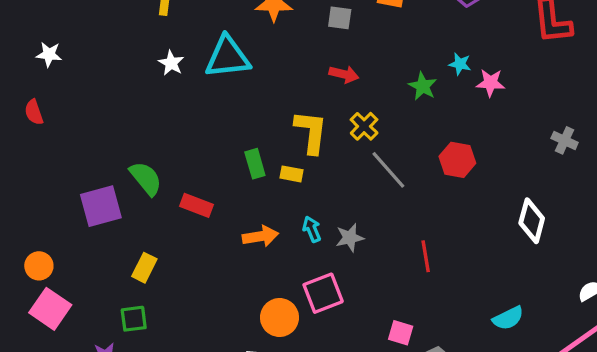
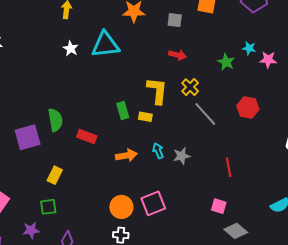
green semicircle: (146, 178) -> (55, 120), turned 30
pink square: (323, 293) -> (153, 203), moved
orange circle: (280, 317) -> (121, 207), moved
pink square: (401, 333) -> (219, 206), moved

